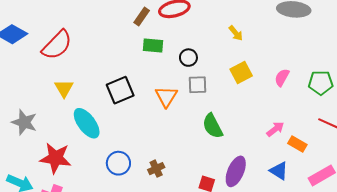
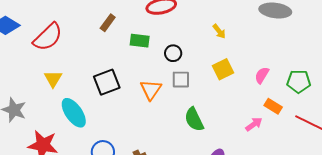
brown rectangle: (142, 16) -> (108, 23), moved
orange rectangle: (297, 144) -> (273, 106), moved

